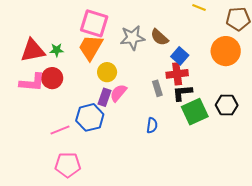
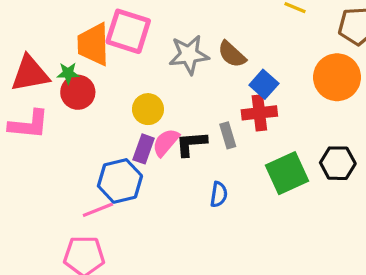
orange trapezoid: (91, 47) -> (93, 44), moved, turned -32
red circle: (52, 78) -> (78, 92), moved
black L-shape: (182, 93) -> (191, 144), moved
pink line: (60, 130) -> (98, 210), moved

